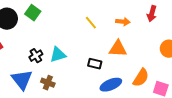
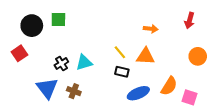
green square: (33, 13) -> (58, 19), turned -35
red arrow: (152, 14) -> (190, 20), moved
yellow line: (91, 23) -> (120, 52), moved

